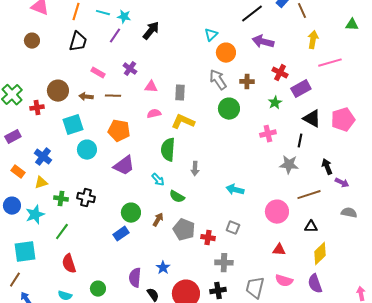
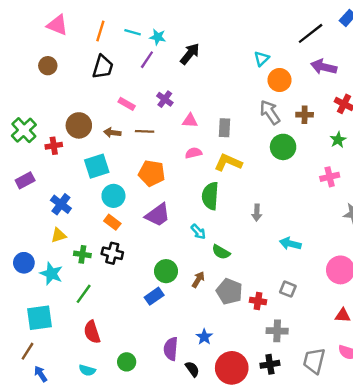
gray arrow: (195, 169) -> (257, 213), moved
orange rectangle: (18, 172) -> (112, 222), moved
cyan star: (35, 215) -> (51, 274), turned -30

